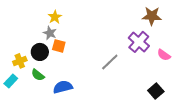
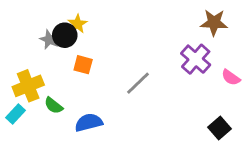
gray star: (50, 33) -> (49, 39), moved
black circle: (40, 52) -> (65, 35), moved
yellow cross: (20, 61) -> (28, 86), size x1.5
gray line: (110, 62) -> (138, 83), moved

